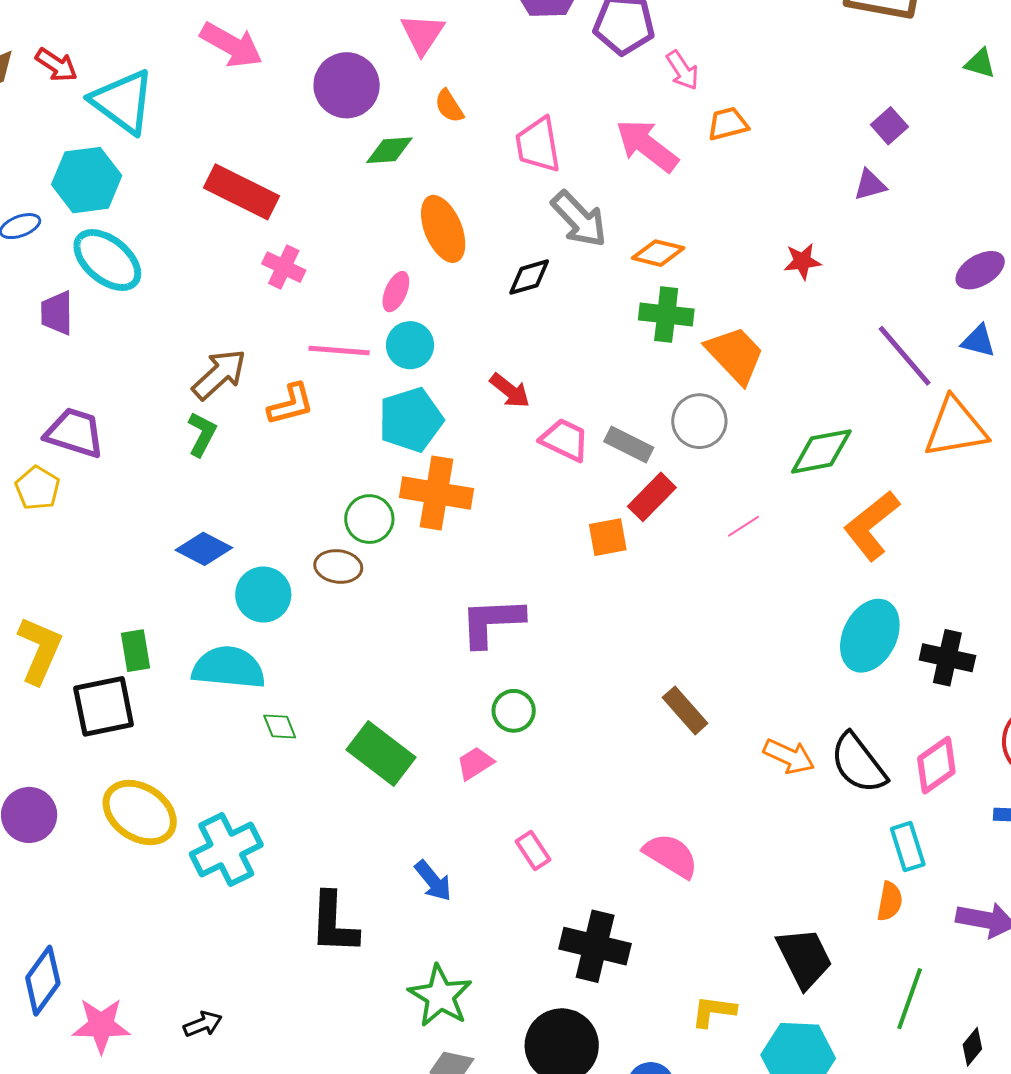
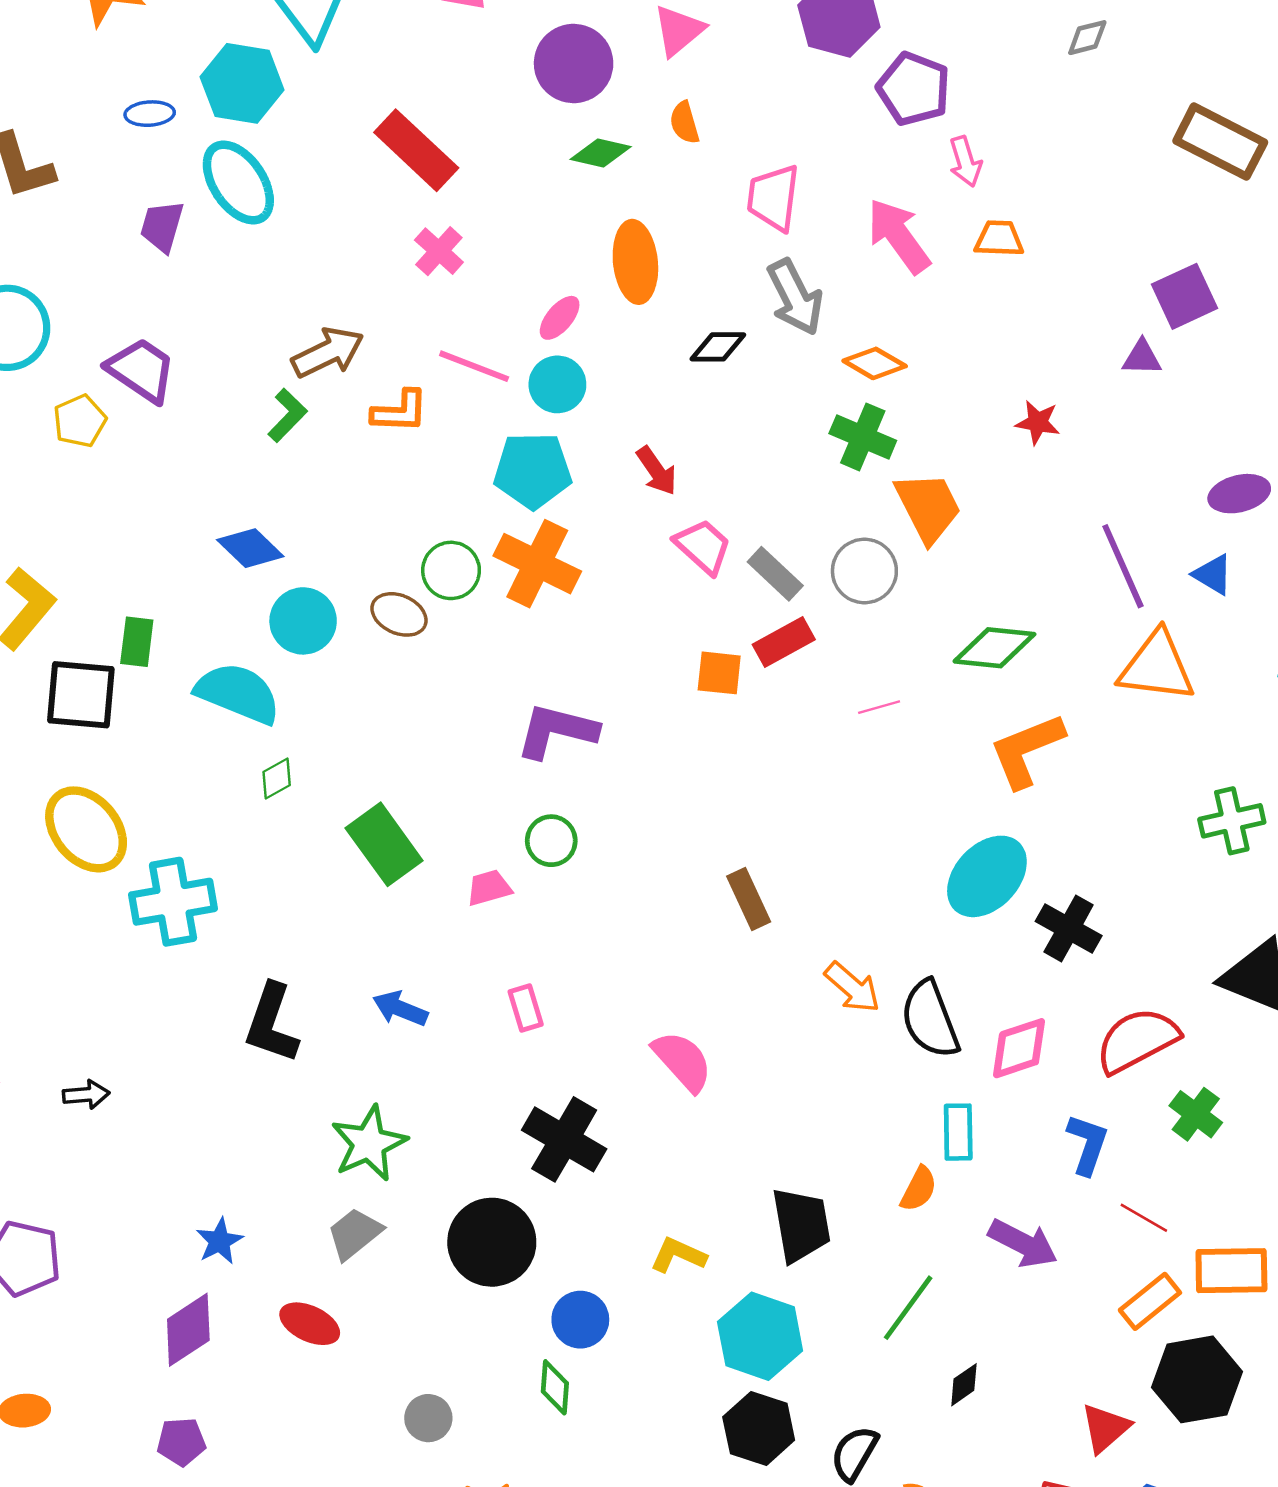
purple square: (889, 126) -> (1184, 296), size x1.5
green diamond: (280, 726) -> (277, 778), turned 66
blue arrow: (433, 881) -> (400, 1009), turned 135

